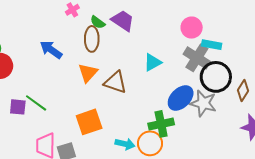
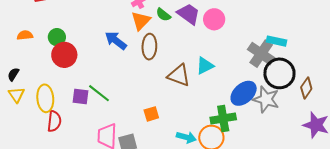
pink circle: (192, 28) -> (214, 19), moved
brown ellipse: (92, 39) -> (149, 47), moved
cyan triangle: (153, 62) -> (205, 66), moved
orange triangle: (88, 73) -> (141, 21), moved
orange square: (89, 122) -> (151, 114), size x0.6

